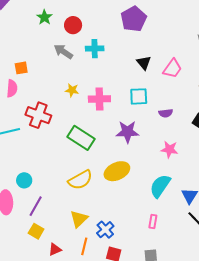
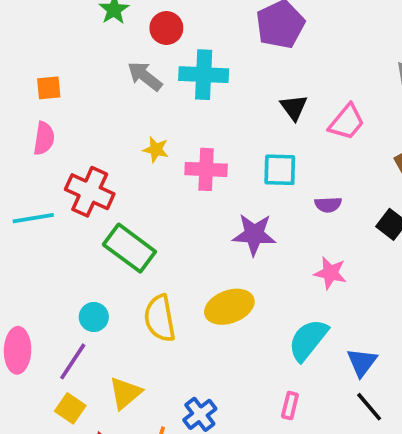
cyan cross: (95, 49) -> (204, 75), size x1.4
orange square: (21, 68) -> (49, 88), moved
green rectangle: (81, 138) -> (129, 248), moved
cyan circle: (24, 180) -> (94, 317), moved
yellow semicircle: (80, 180) -> (160, 318), turned 105
yellow triangle: (79, 219) -> (125, 393), moved

